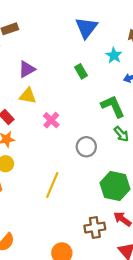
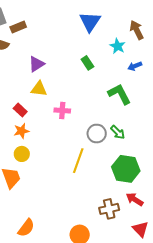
pink cross: (51, 120) -> (62, 111), turned -35
green arrow: (121, 134) -> (118, 132), moved
yellow line: (52, 185) -> (78, 161), moved

